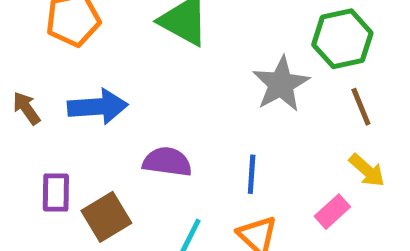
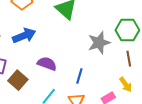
blue arrow: (98, 107) -> (24, 36), turned -30
brown square: (106, 217) -> (18, 80), turned -30

